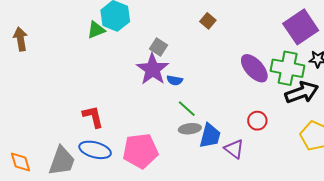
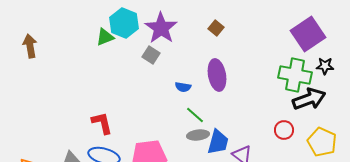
gray square: (159, 47) -> (151, 55), moved
purple ellipse: (254, 68) -> (217, 75), moved, turned 32
purple star: (153, 69) -> (161, 28), moved
red circle: (257, 121) -> (284, 130), moved

